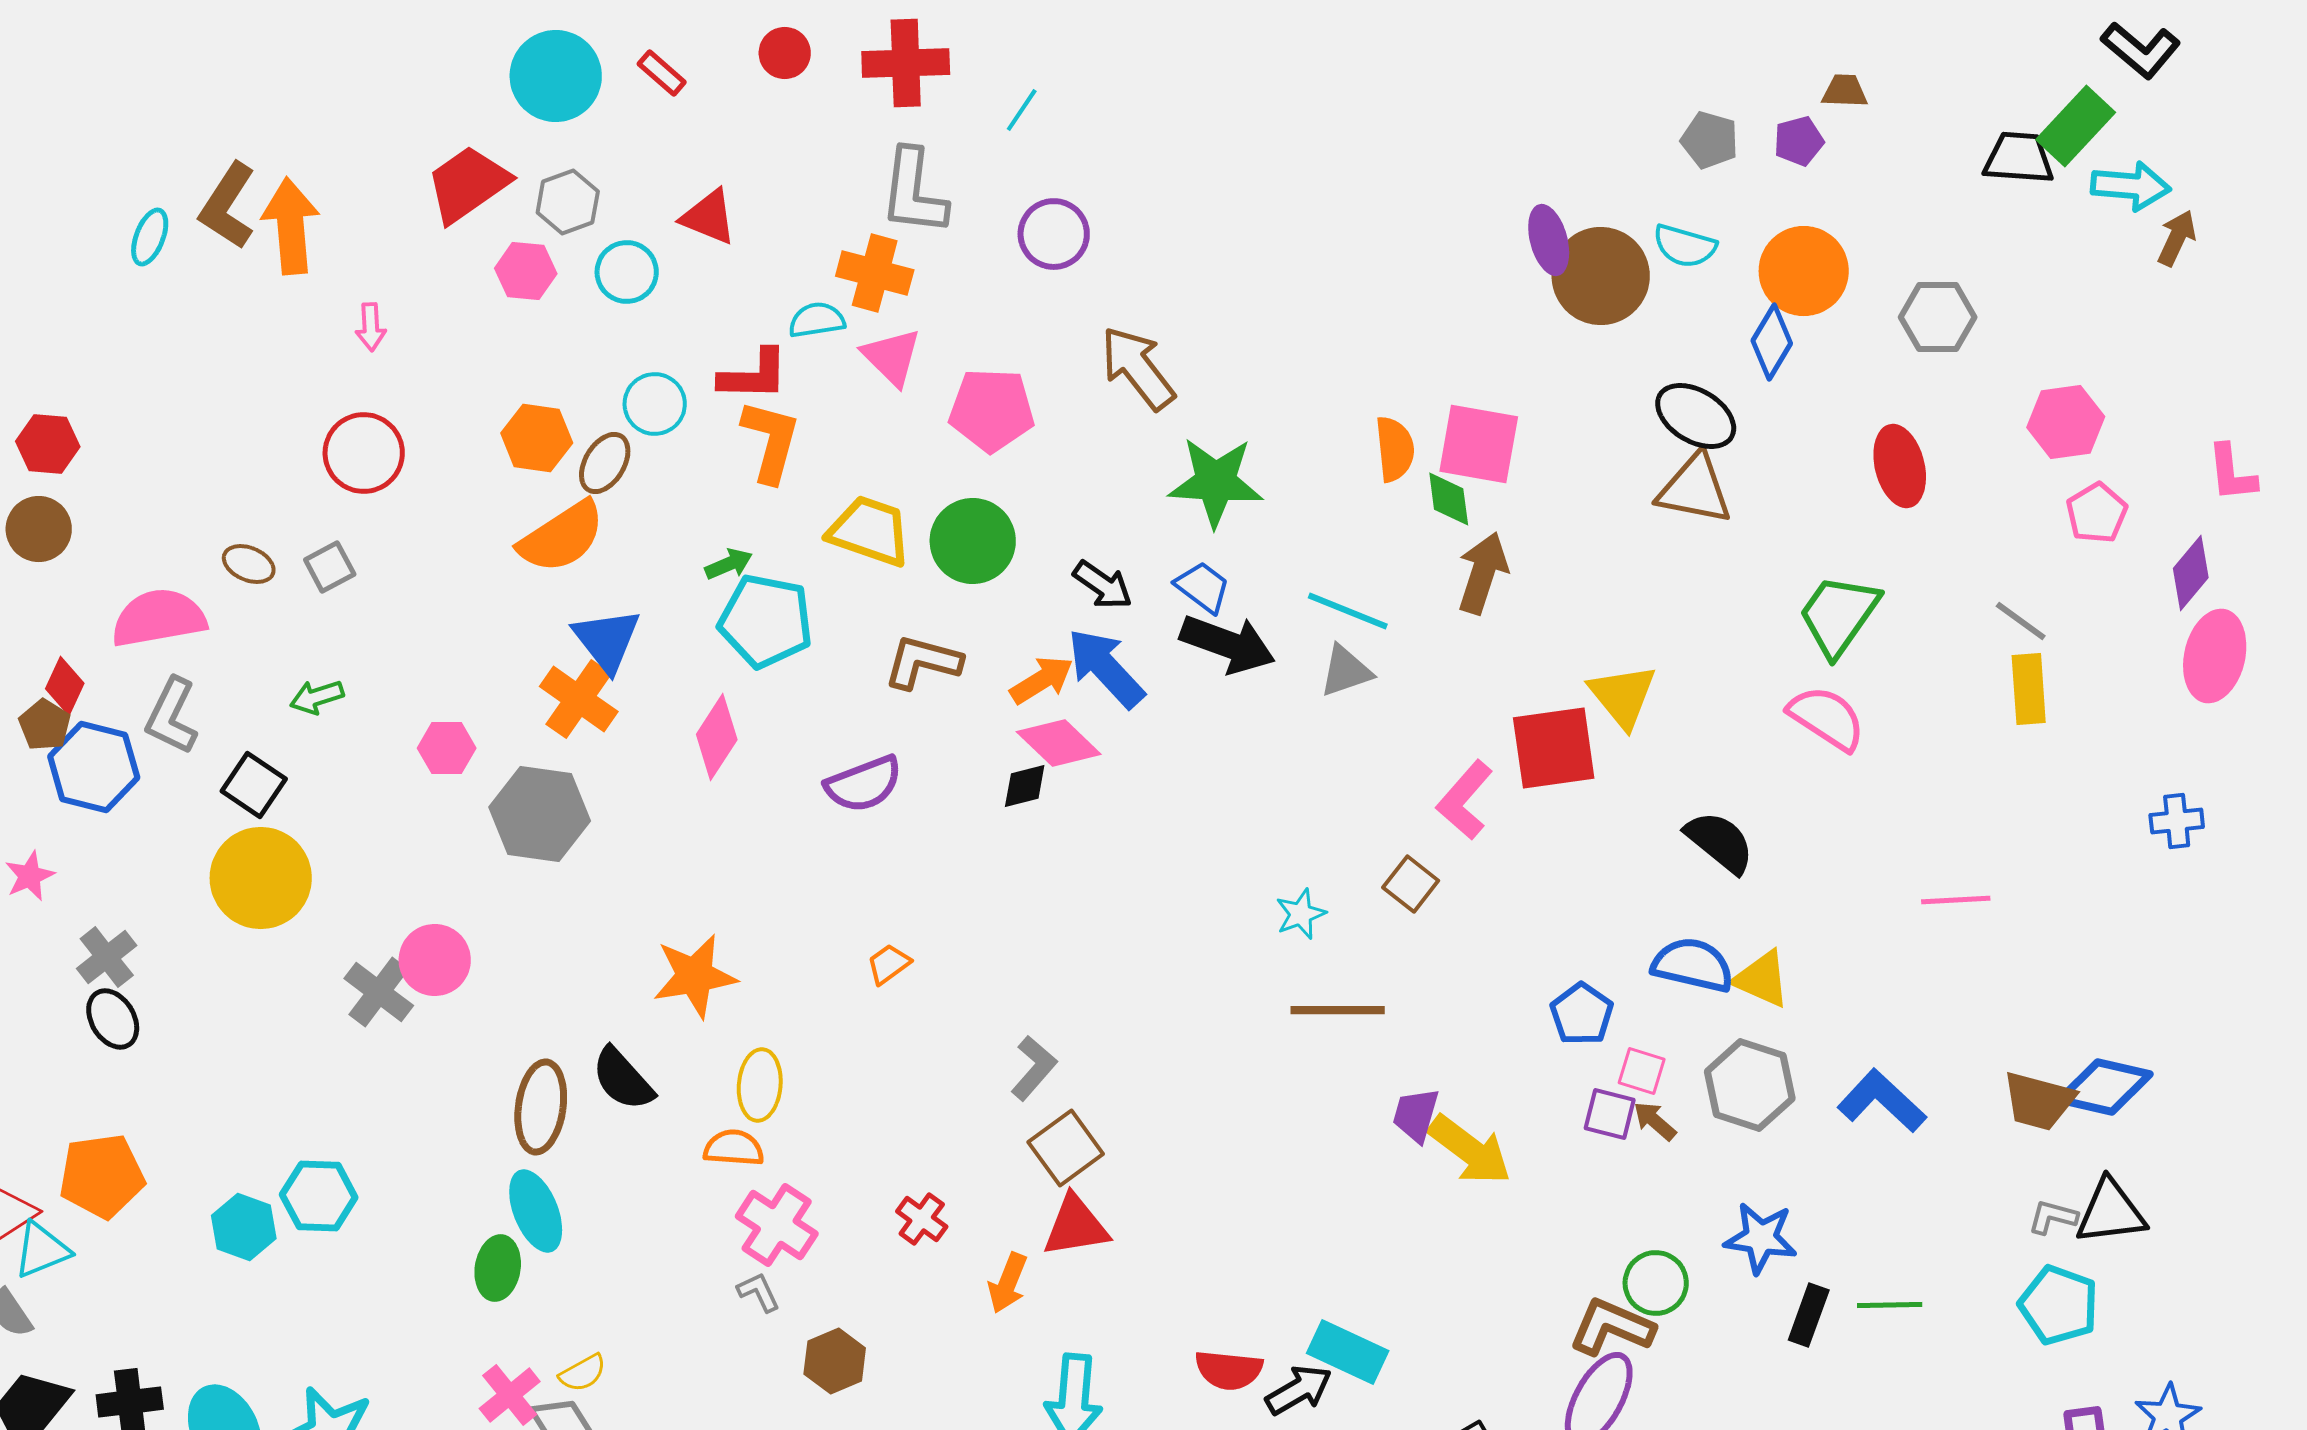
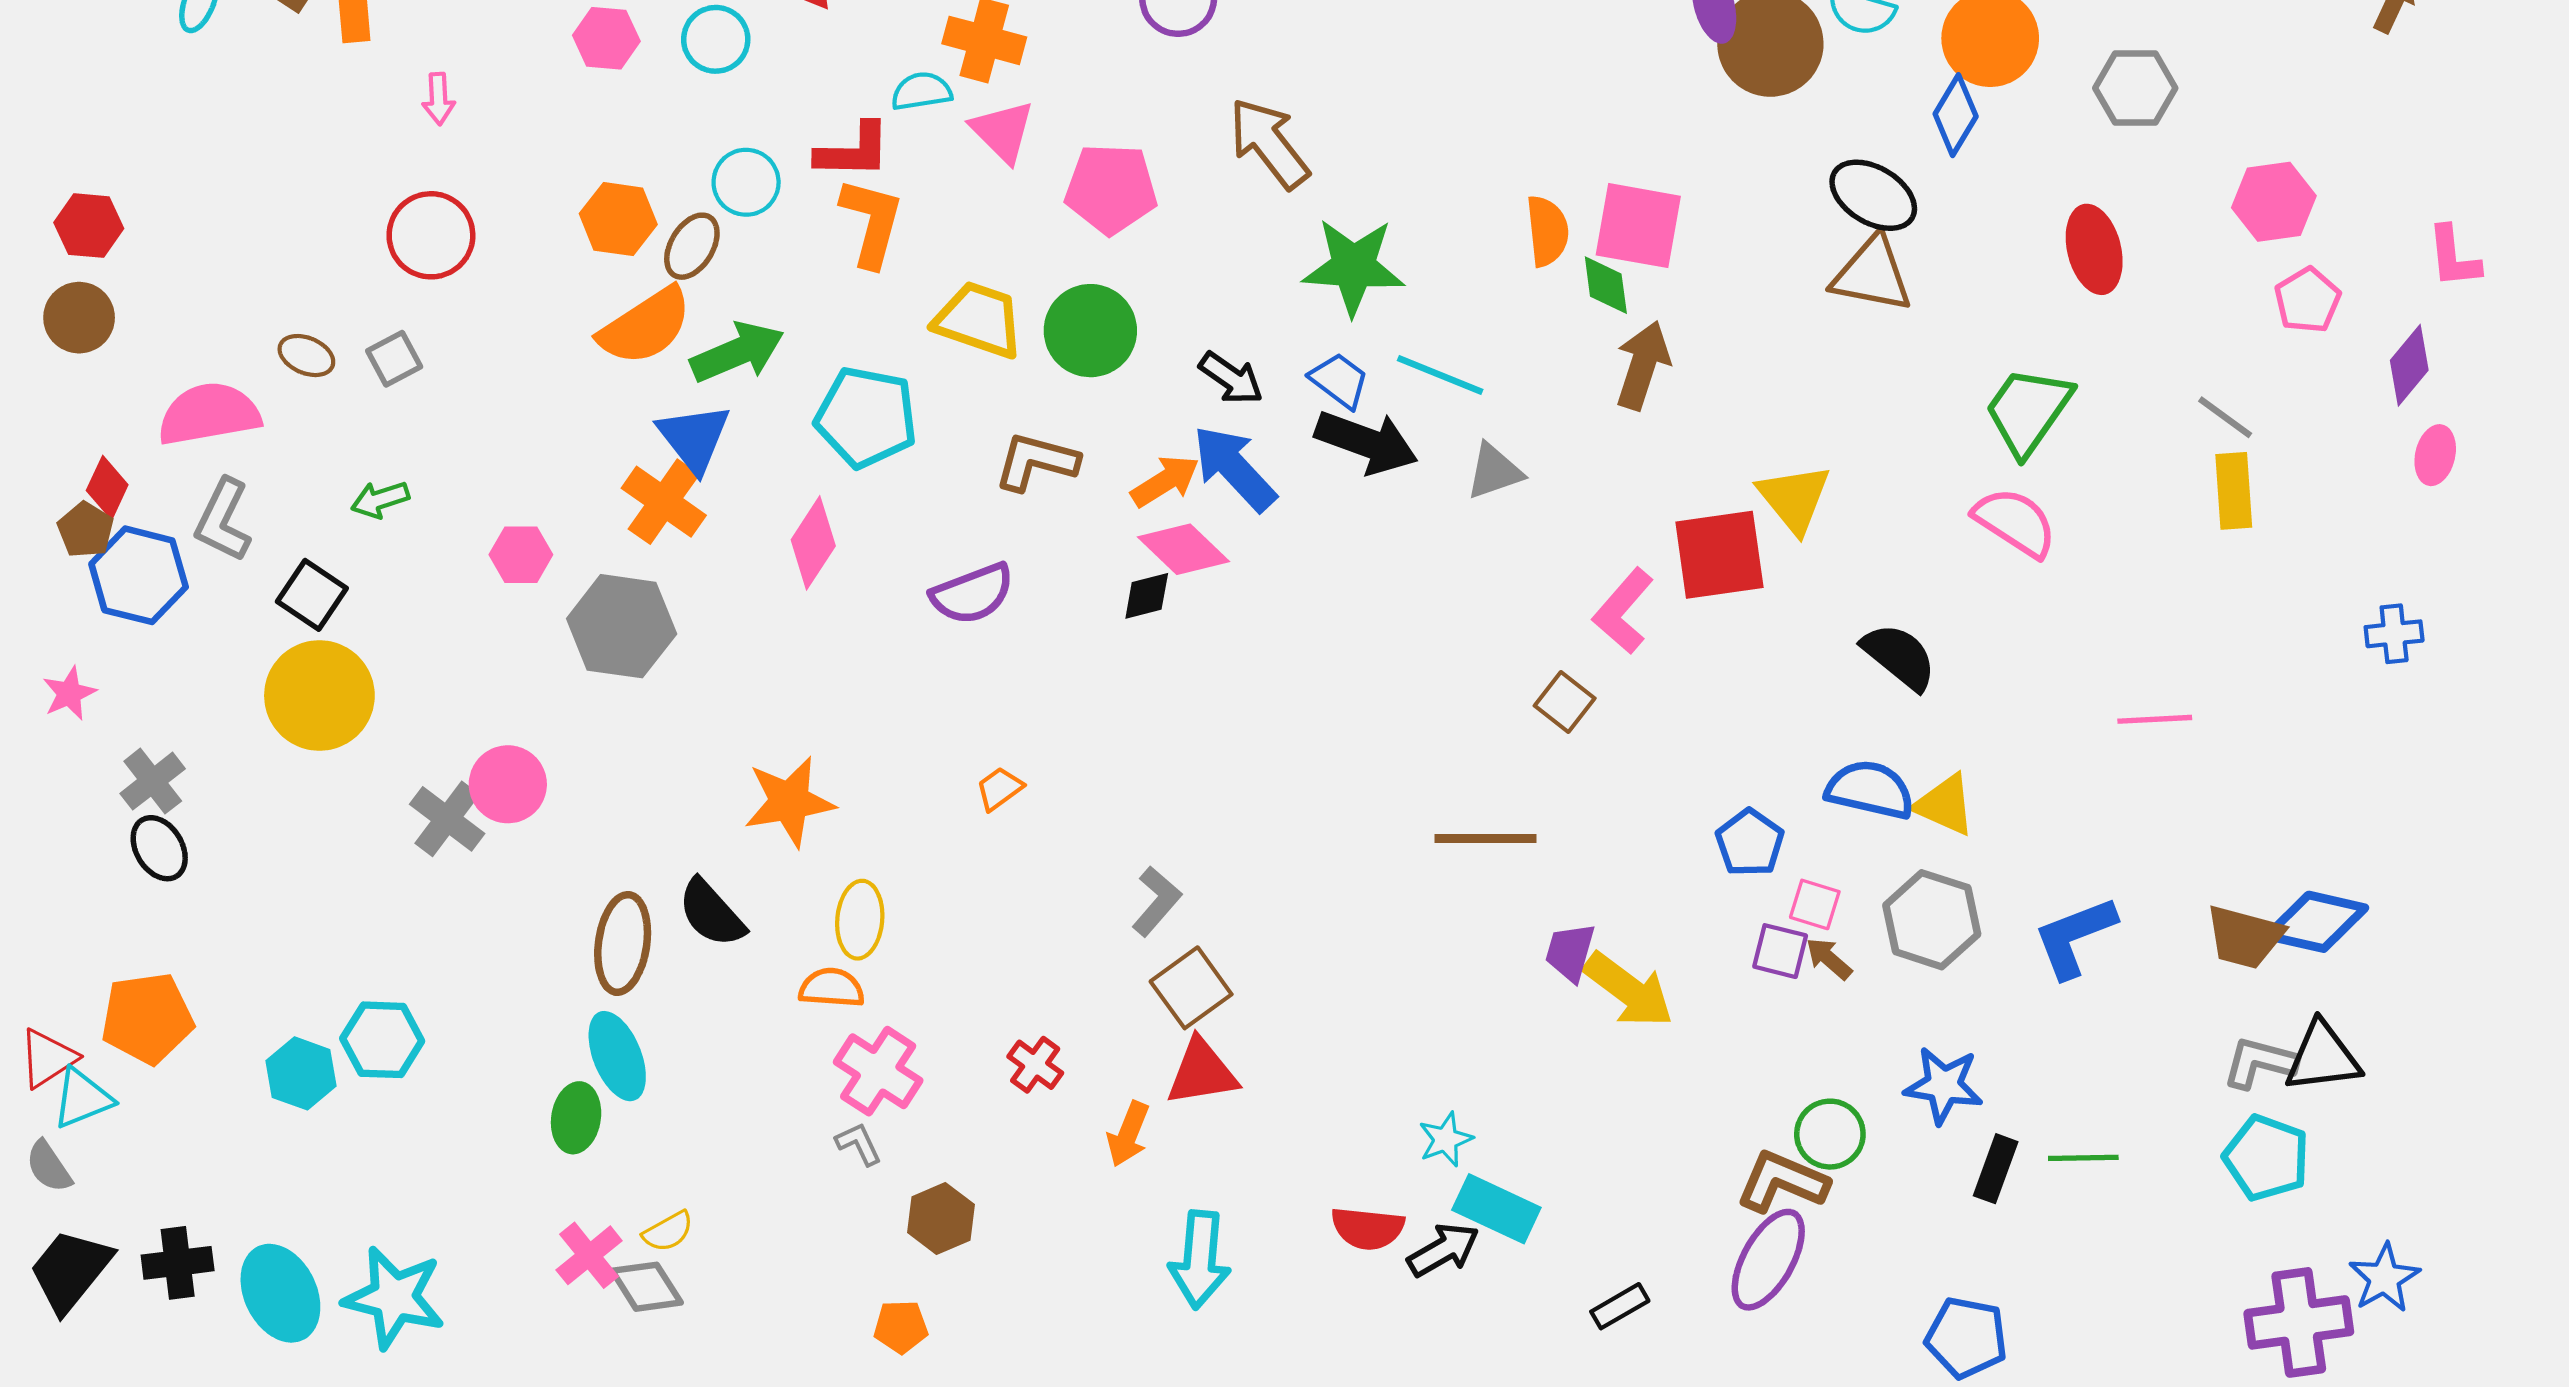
green arrow: (729, 564) -> (737, 352), moved, size x1.8
cyan line: (1348, 611) -> (1440, 375), moved
pink ellipse: (2215, 656) -> (2435, 455), size x0.6
cyan star: (1301, 914) -> (1446, 1139), moved
blue L-shape: (1882, 1101) -> (2075, 937), turned -64
gray L-shape: (2053, 1217) -> (2260, 1063), size x1.4

